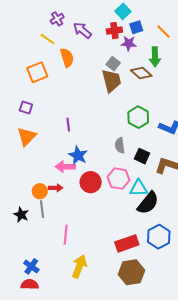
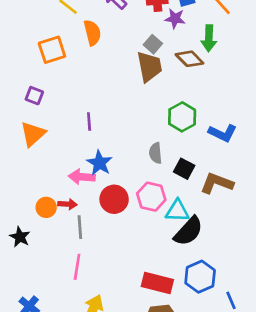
gray line: (42, 209) -> (80, 227), moved
red rectangle: (127, 243) -> (157, 283), turned 30

